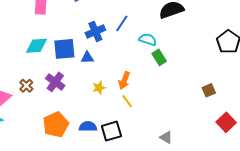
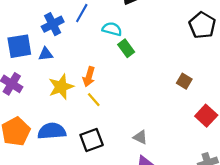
yellow star: (99, 88) -> (61, 87), size x1.6
brown square: (209, 90) -> (184, 81), turned -32
blue semicircle: (88, 126) -> (52, 131), size x1.4
black square: (111, 131) -> (92, 140), moved

